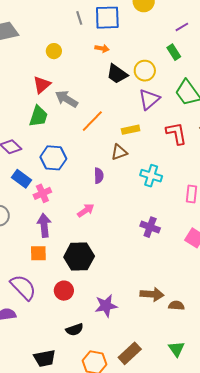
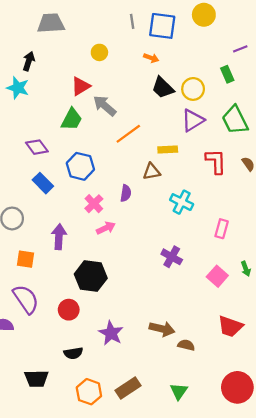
pink cross: (42, 193) -> (94, 204), moved, turned -30
orange square: (38, 253) -> (25, 259), moved
purple star: (106, 306) -> (111, 333), turned 30

